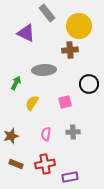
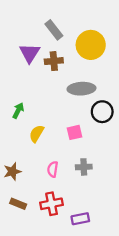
purple triangle: (26, 33) -> (30, 53), turned 36
brown cross: (70, 50) -> (54, 61), moved
gray ellipse: (44, 70) -> (81, 89), moved

